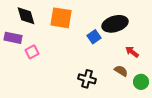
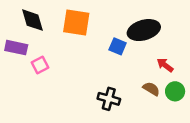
blue square: (94, 37) -> (118, 46), turned -32
green circle: (141, 82) -> (175, 91), moved

